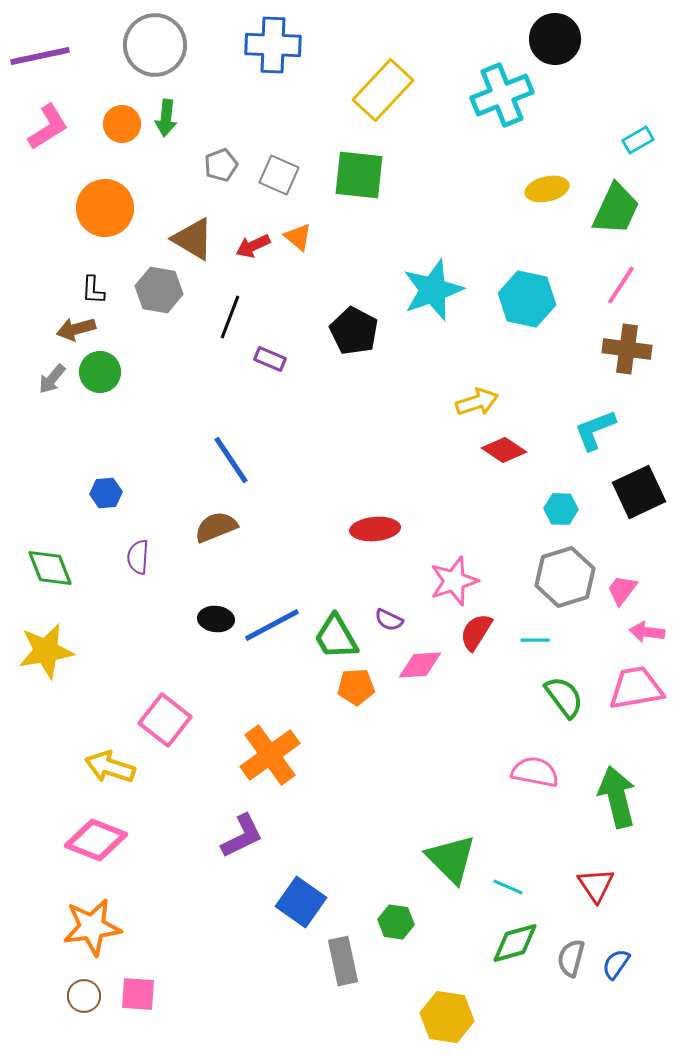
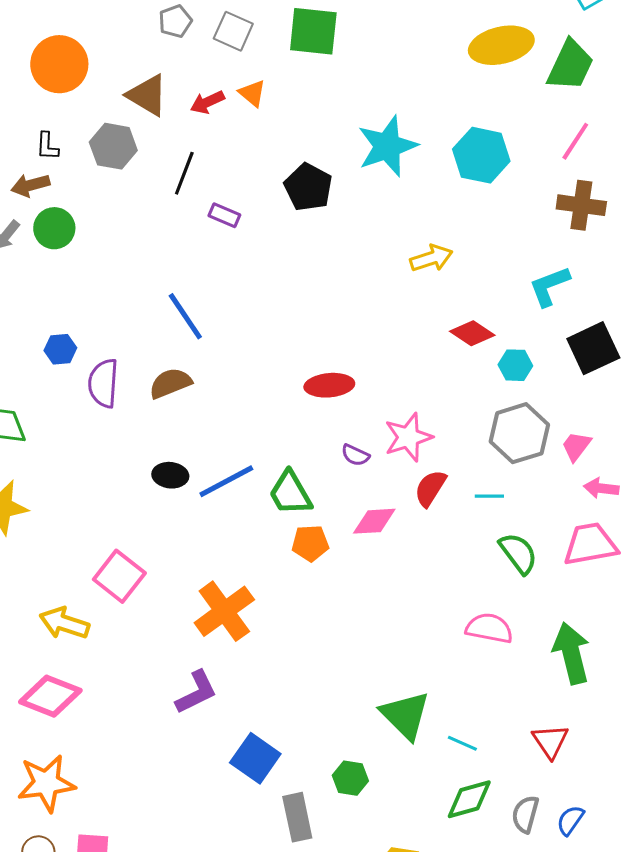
yellow ellipse: (547, 189) -> (501, 45), size x1.5
red diamond: (504, 450) -> (472, 333), moved
purple semicircle: (138, 557) -> (103, 383), moved, size x1.4
purple semicircle: (389, 620) -> (355, 455), moved

